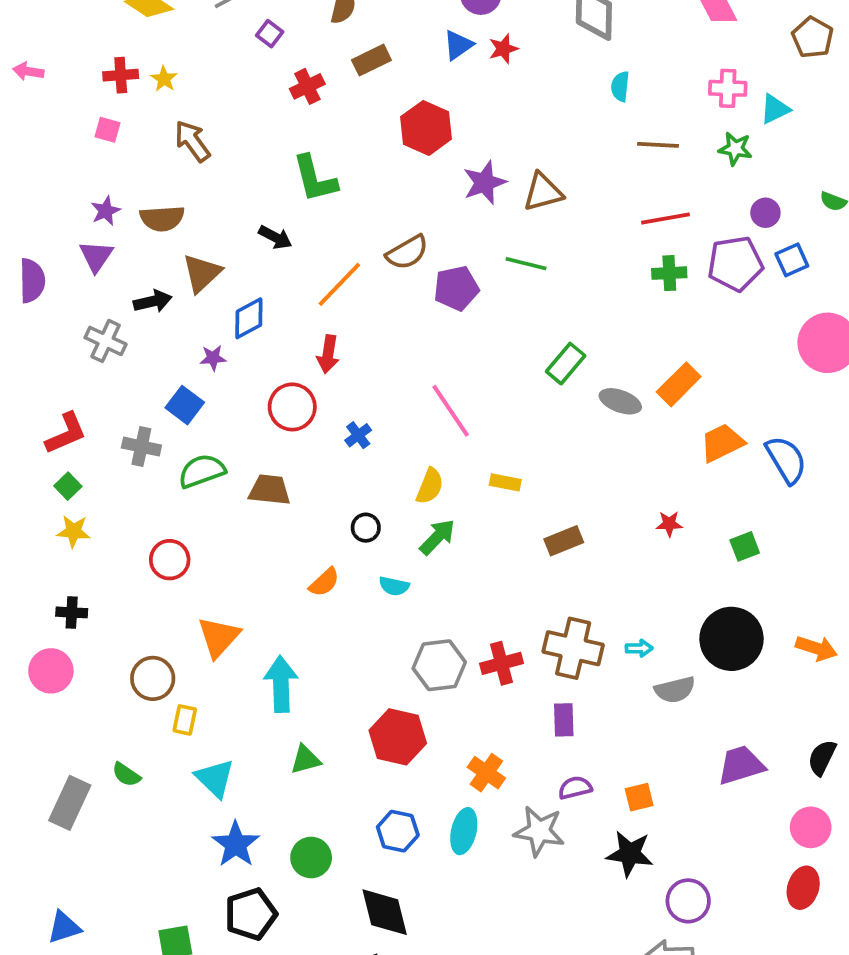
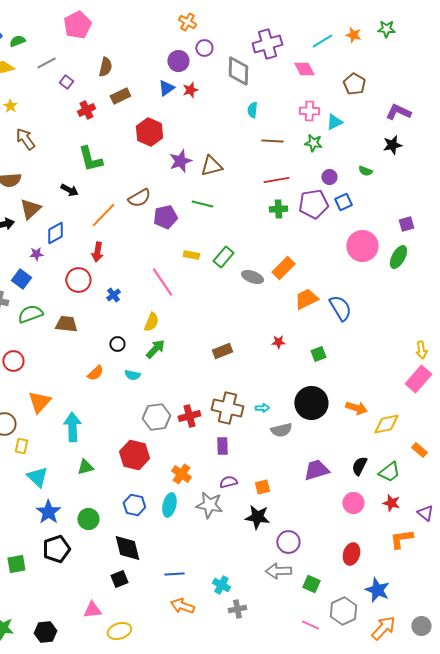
yellow rectangle: (505, 482) -> (191, 255), moved
red ellipse: (803, 888) -> (351, 554), moved

